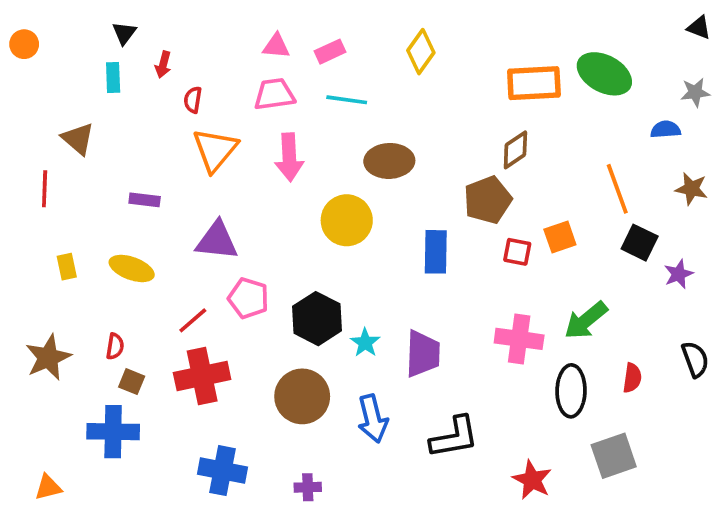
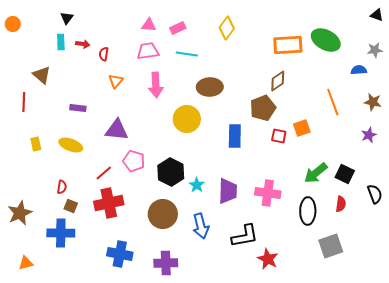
red arrow: (163, 65) -> (83, 44), moved, turned -96
orange triangle: (215, 150) -> (116, 81), size x0.6
black square: (640, 243) -> (345, 174), moved
purple star: (679, 274) -> (369, 135), moved
pink cross: (519, 339) -> (268, 193), moved
brown star: (48, 357) -> (20, 213), moved
red star: (532, 480) -> (268, 259), moved
purple cross: (308, 487) -> (166, 263), size x1.6

